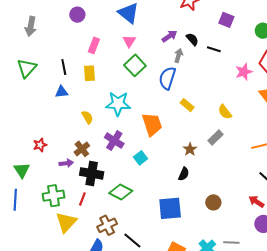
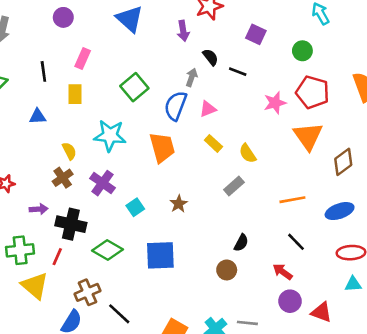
purple arrow: (169, 36) -> (183, 31), moved, turned 112
pink triangle: (129, 41) -> (208, 109), moved, turned 32
black line: (64, 67) -> (43, 71), moved
yellow rectangle: (187, 105) -> (213, 143), moved
orange trapezoid: (152, 124) -> (162, 147), moved
brown cross: (82, 149) -> (63, 178), moved
brown star: (190, 149) -> (179, 204), moved
black semicircle: (184, 174) -> (241, 243), moved
blue square: (170, 208) -> (160, 255), moved
yellow triangle: (66, 222) -> (35, 286), turned -35

